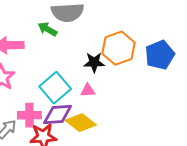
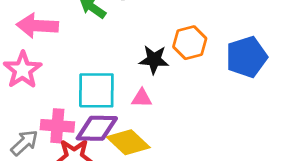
orange hexagon: (119, 48) -> (190, 43), size x0.7
cyan square: (55, 88) -> (96, 90), turned 36

